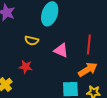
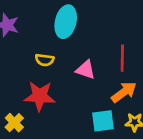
red star: (26, 67) -> (40, 96), size x1.6

